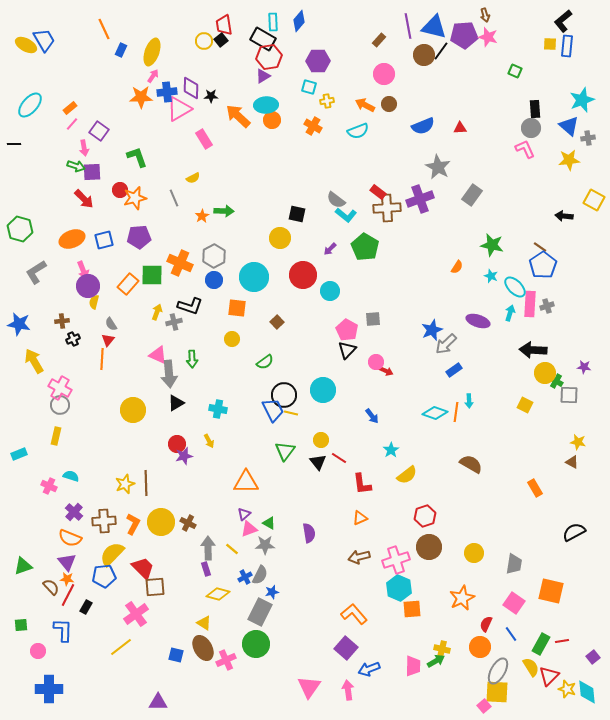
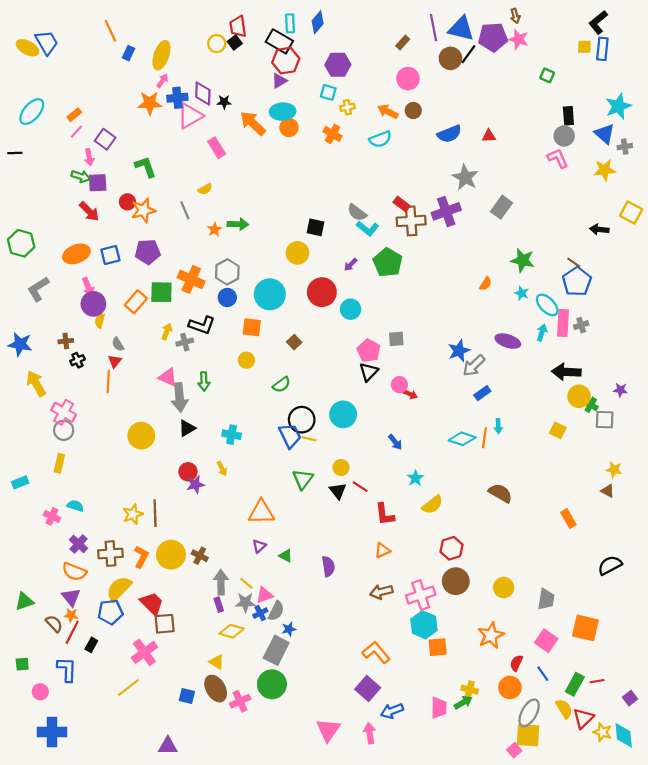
pink triangle: (249, 529) -> (264, 595), moved
gray star: (265, 545) -> (245, 602), moved

